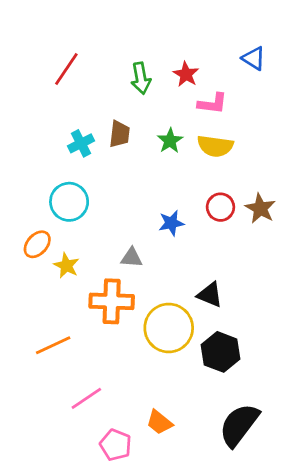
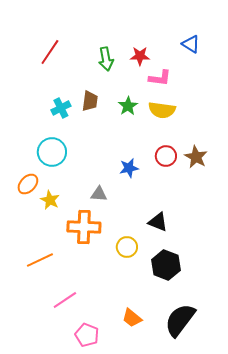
red star: (186, 74) -> (140, 56), turned -30
yellow circle: (169, 328) -> (127, 247), size x0.6
orange trapezoid: (159, 422) -> (132, 318), moved

